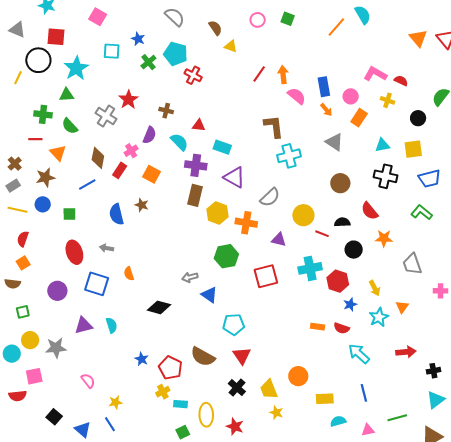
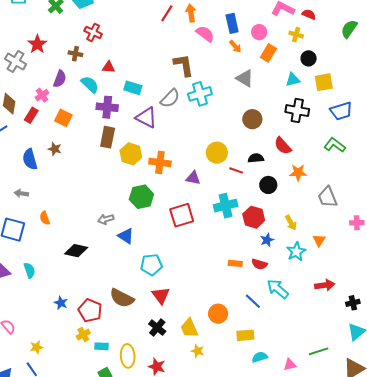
red cross: (193, 75) -> (93, 32), moved
black circle: (418, 118) -> (309, 58), moved
gray semicircle: (270, 197) -> (170, 98), moved
blue line: (364, 393) -> (253, 301), moved, turned -30

